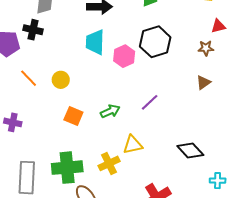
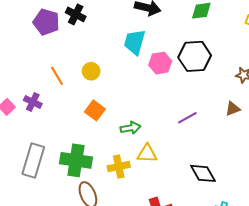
orange line: (29, 78) -> (57, 76), moved
purple line: (150, 102) -> (187, 118), moved
green arrow: (110, 111) -> (130, 128), moved

